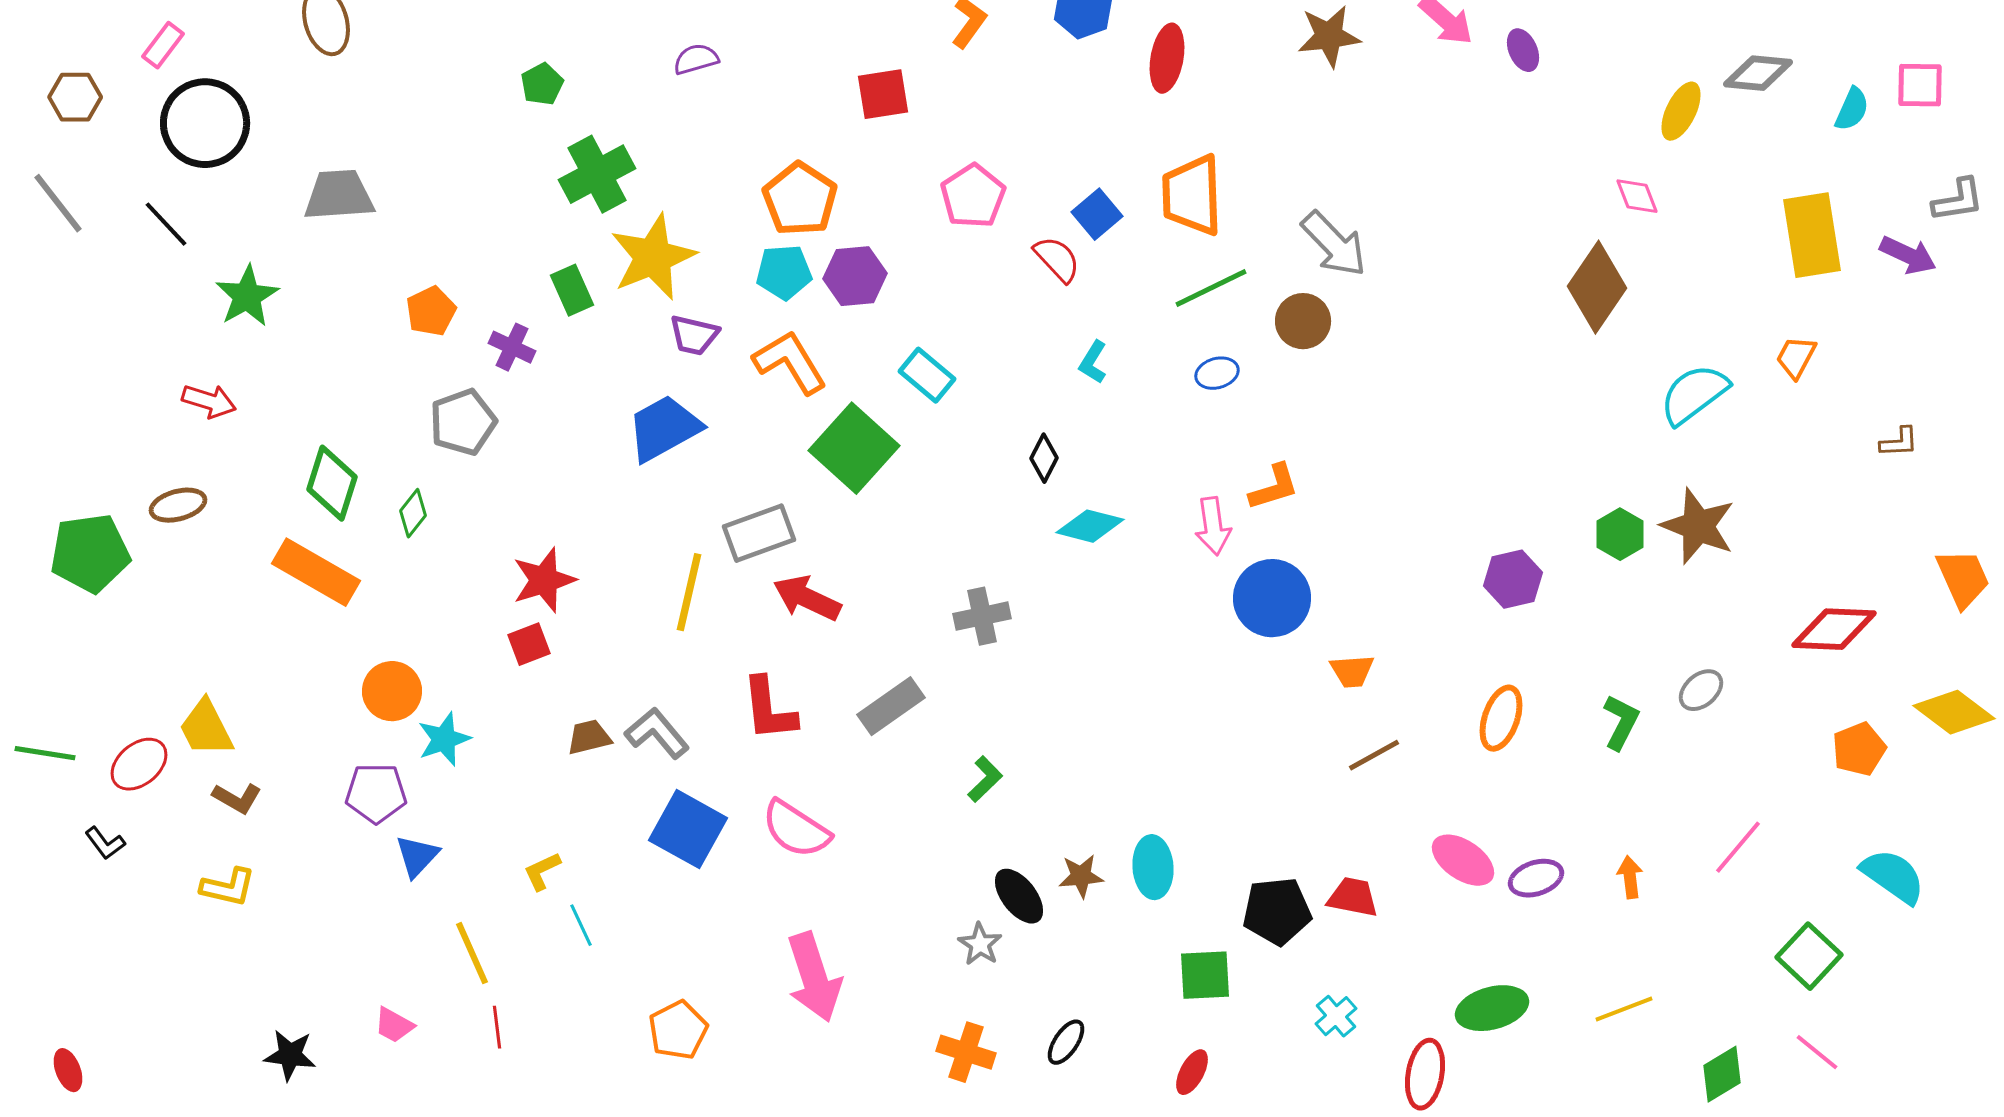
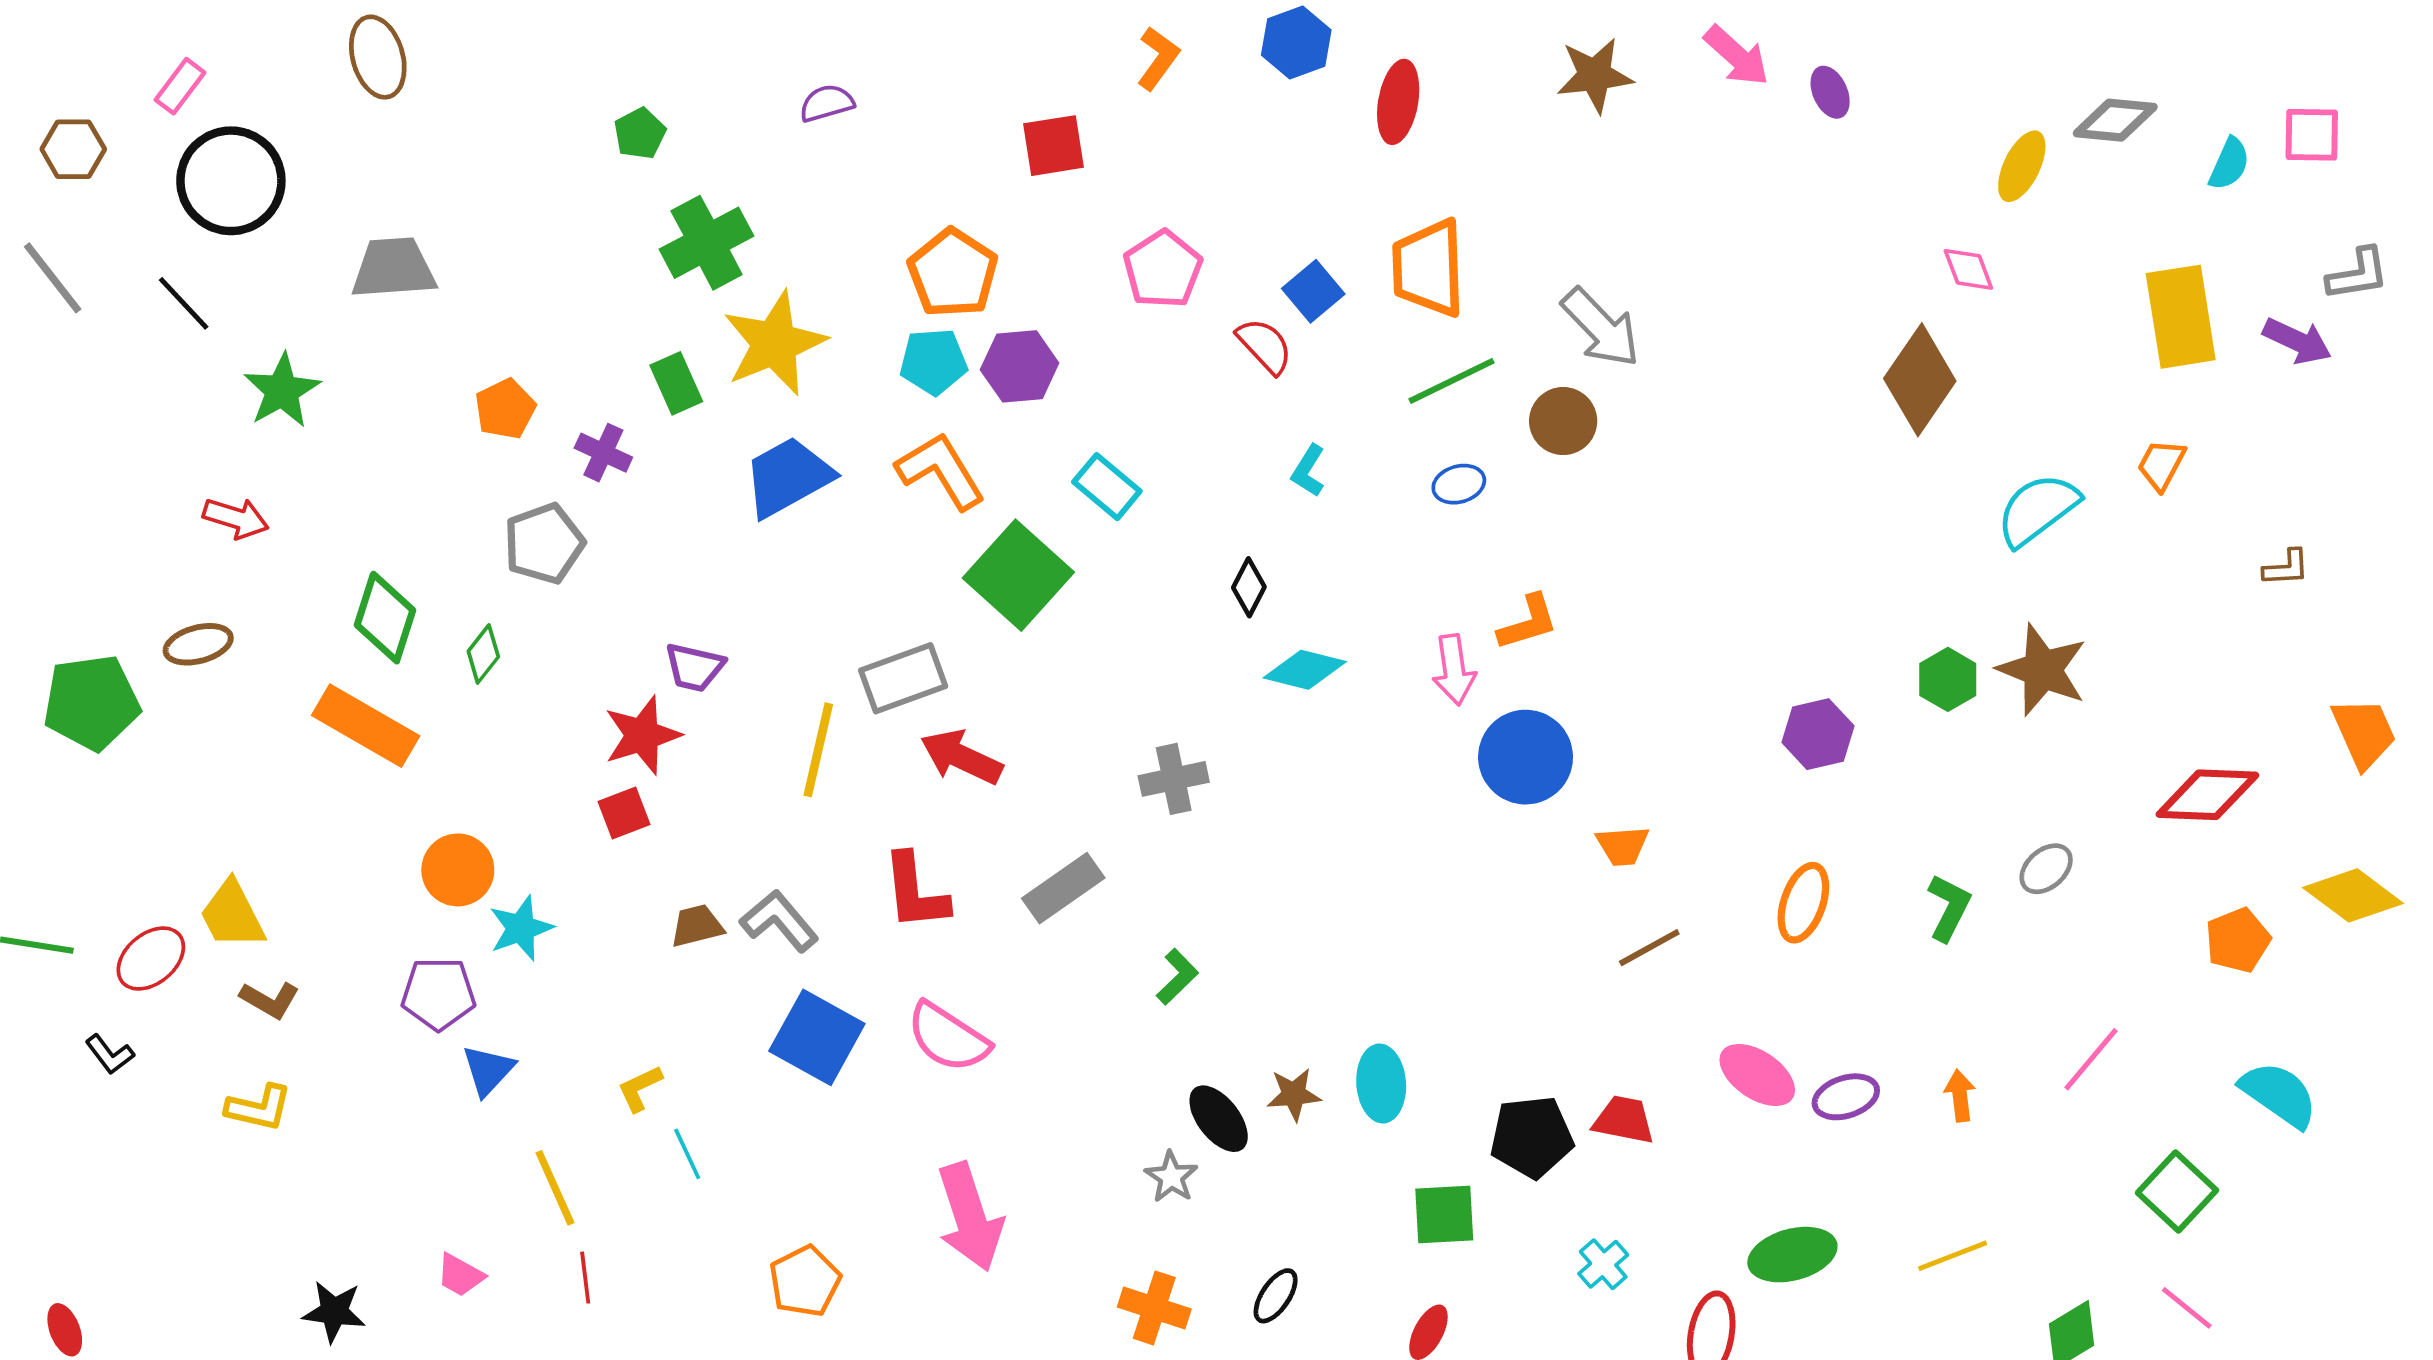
purple trapezoid: (694, 335) -> (694, 667), moved
blue trapezoid: (664, 428) -> (788, 477), moved

